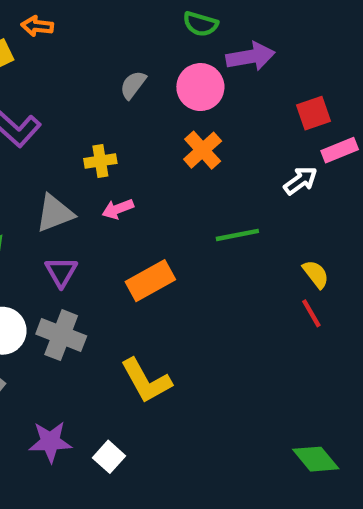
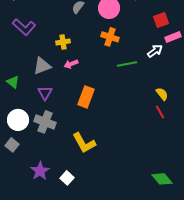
orange cross: (203, 150) -> (110, 37), turned -30
green line: (237, 235) -> (127, 64), moved
orange rectangle: (150, 281) -> (86, 97), turned -40
purple star: (50, 442) -> (40, 171), turned -30

